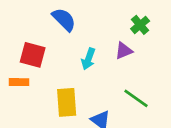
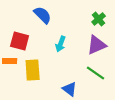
purple triangle: (124, 51) -> (97, 45), moved, size x1.5
yellow rectangle: (67, 102) -> (33, 70), moved

